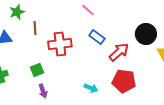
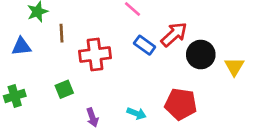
black circle: (146, 34) -> (201, 55), moved
red arrow: (119, 52) -> (174, 34), moved
purple arrow: (43, 91) -> (92, 117), moved

